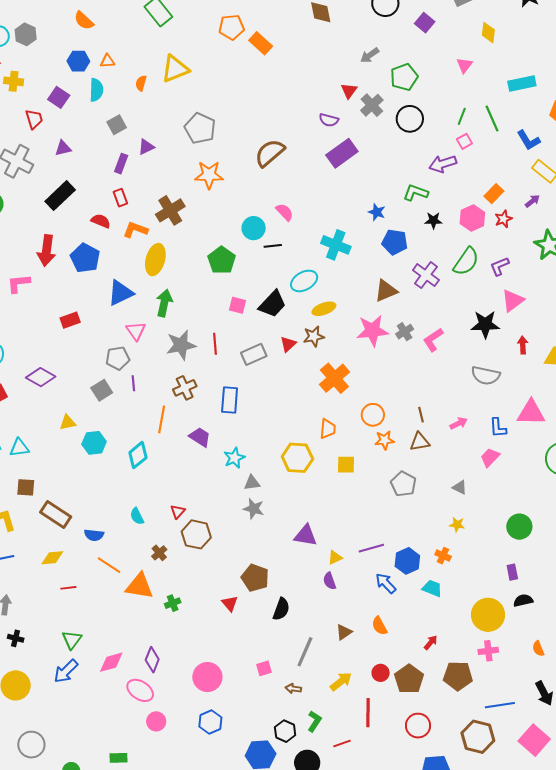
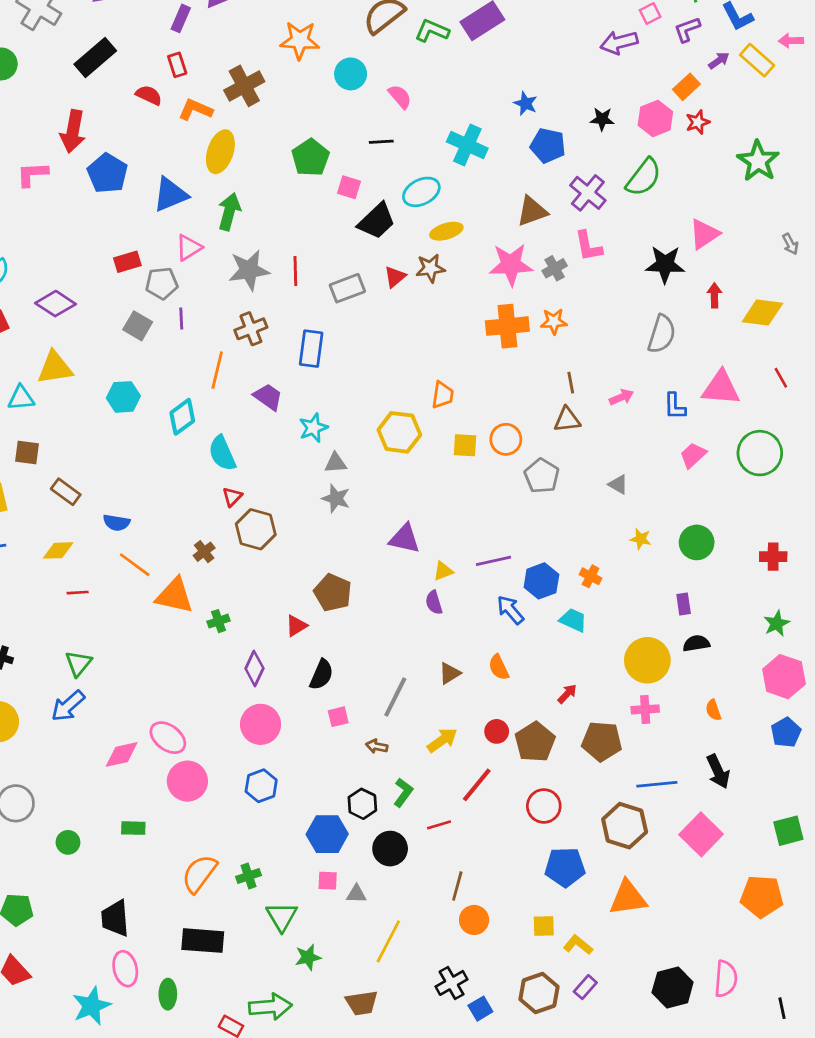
green L-shape: (416, 193) -> (432, 31), moved
purple arrow: (532, 201) -> (719, 61), moved
cyan circle: (254, 228) -> (351, 74), moved
blue pentagon: (85, 258) -> (107, 173), moved
purple L-shape: (500, 266) -> (687, 29), moved
pink square: (238, 305) -> (349, 187), moved
red rectangle: (70, 320) -> (127, 262), moved
pink triangle: (136, 331) -> (189, 248), turned 30
pink L-shape: (433, 340) -> (588, 246), moved, turned -70
gray semicircle: (486, 375) -> (662, 334), turned -88
orange cross: (334, 378) -> (507, 326), moved, turned 32
gray square: (102, 390) -> (138, 326), turned -30
orange circle: (373, 415) -> (506, 439), moved
yellow triangle: (68, 423) -> (55, 368), moved, size x1.6
orange star: (385, 440) -> (554, 322), moved
pink trapezoid: (490, 457) -> (693, 455), moved
brown rectangle: (56, 514) -> (66, 492), size x0.7
cyan semicircle: (137, 516) -> (222, 453), moved, size x1.5
yellow star: (457, 525) -> (641, 539), moved
red triangle: (230, 603) -> (296, 626), turned 36
black semicircle: (281, 609) -> (321, 675), moved
purple diamond: (152, 660) -> (254, 668), moved
pink diamond: (111, 662) -> (122, 754), moved
red line: (368, 713) -> (477, 785), turned 36
pink circle: (156, 721) -> (187, 781), size x1.5

